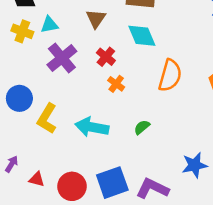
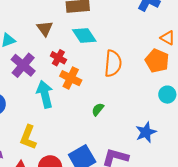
orange cross: (116, 84) -> (71, 78), size x1.5
yellow L-shape: (47, 119) -> (28, 137), moved
cyan arrow: (92, 127) -> (45, 94), moved, turned 76

